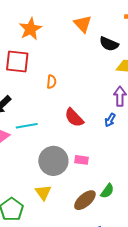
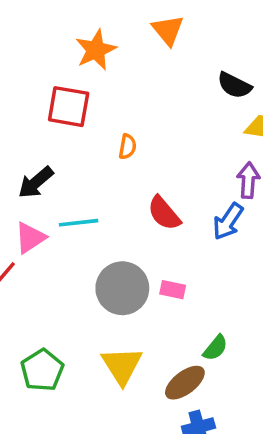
orange triangle: (83, 24) -> (168, 30), moved
blue arrow: (110, 120) -> (228, 221), size x1.5
yellow triangle: (43, 193) -> (122, 366), moved, size x1.4
brown ellipse: (85, 200) -> (185, 383), moved

